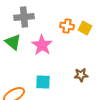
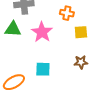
yellow square: (85, 28) -> (81, 32), moved, turned -32
green triangle: (13, 42) -> (13, 29), turned -36

